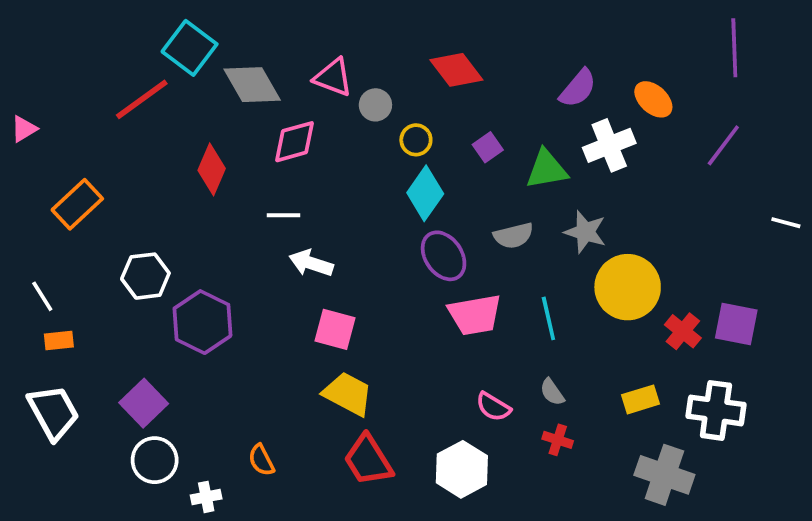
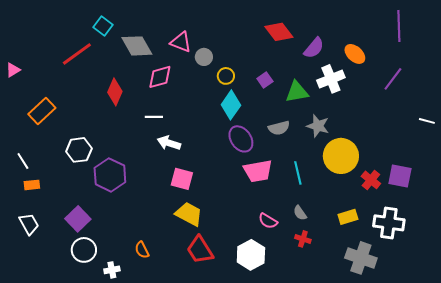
cyan square: (190, 48) -> (103, 26), size x0.7
red diamond: (456, 70) -> (279, 32), moved
white trapezoid: (53, 412) -> (29, 224), size x0.7

